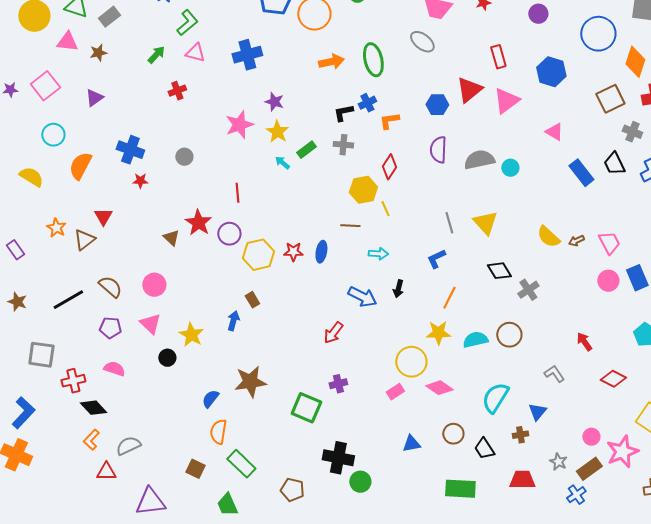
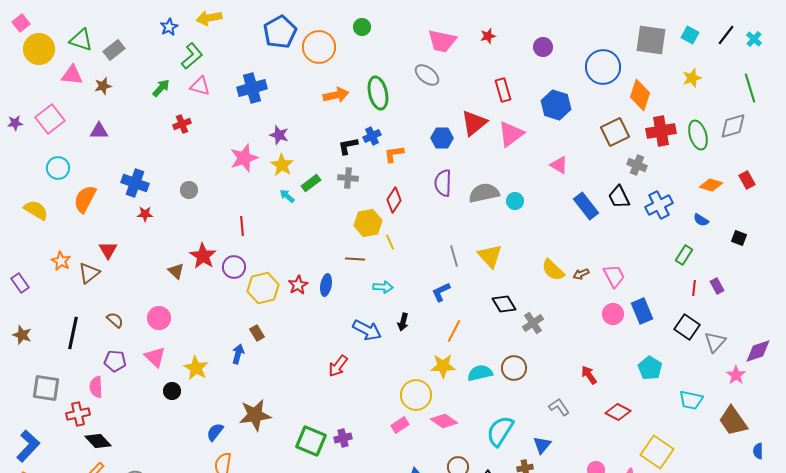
purple triangle: (94, 98) -> (99, 131), turned 36
red star: (293, 252) -> (298, 285), turned -30
brown semicircle: (110, 287) -> (115, 320), size x0.7
black line: (68, 300) -> (73, 333), turned -48
pink semicircle: (114, 369) -> (96, 387), moved, turned -110
purple cross: (338, 384) -> (343, 438), moved

